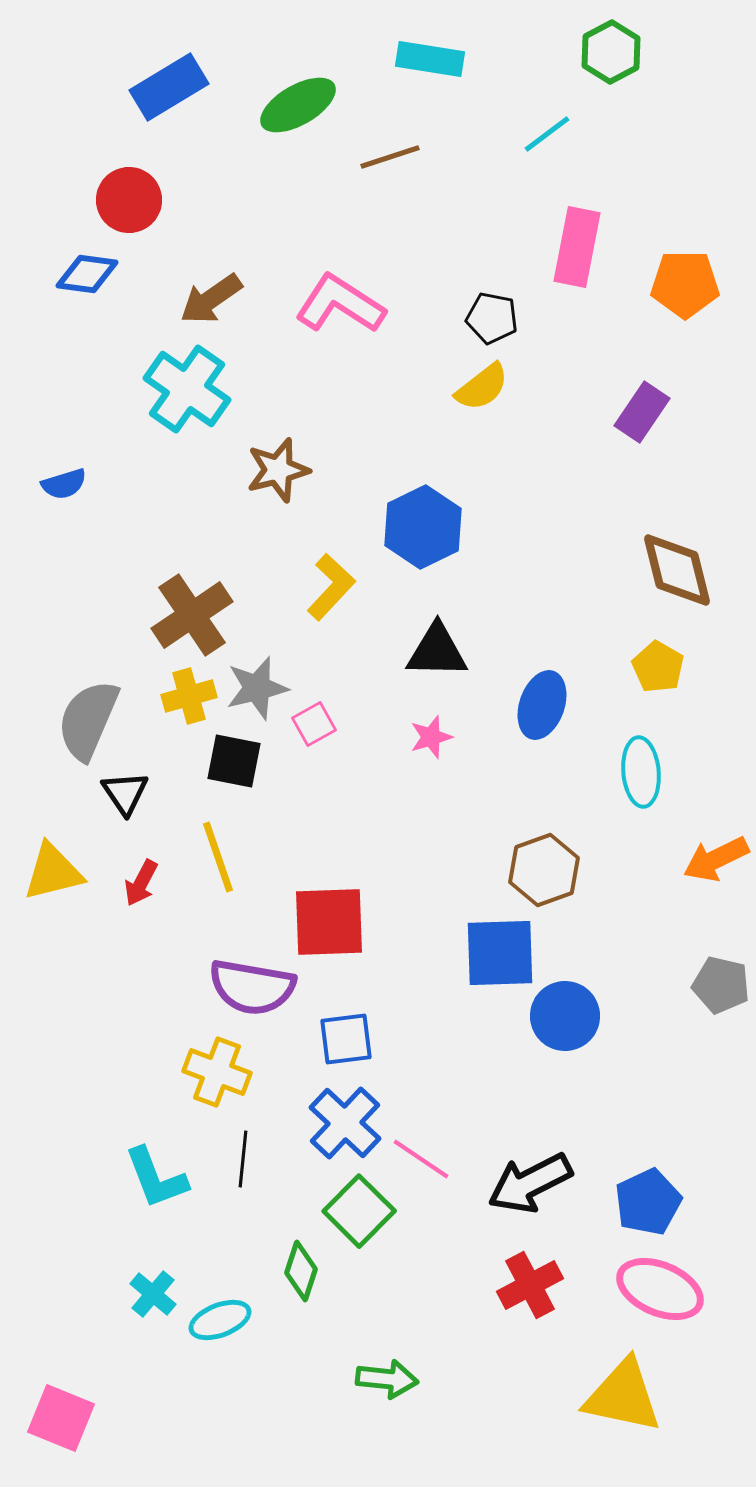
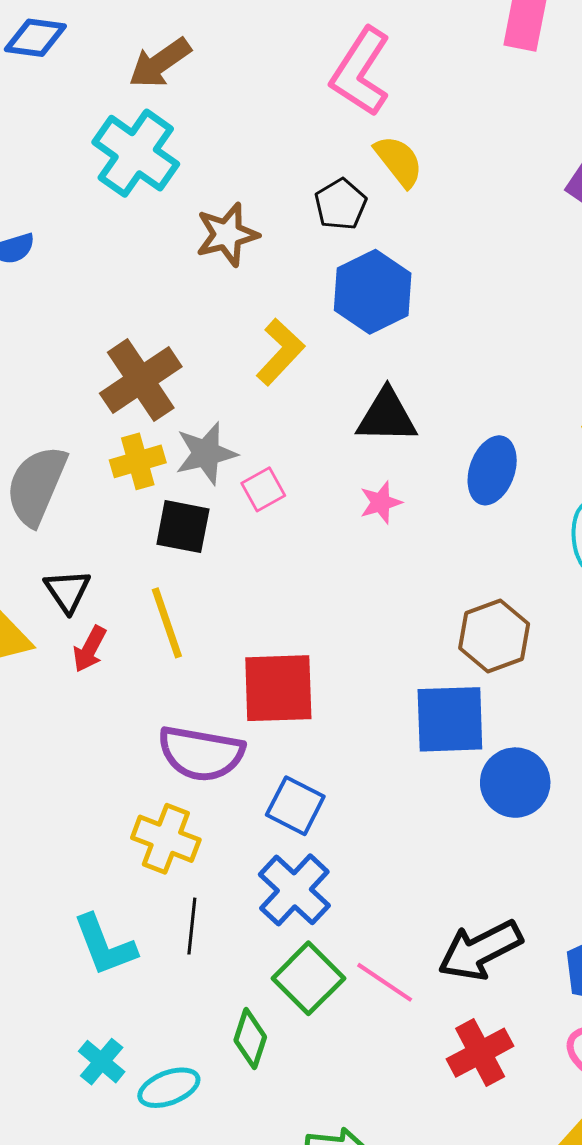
pink L-shape: (340, 304) -> (361, 72), moved, turned -90
black pentagon: (492, 318) -> (341, 204), moved, turned 30
yellow semicircle: (482, 387) -> (399, 161), moved, turned -90
black triangle: (125, 793) -> (67, 591), moved
blue square: (346, 1039) -> (295, 806), turned 34
pink line: (421, 1159) -> (385, 982), moved

